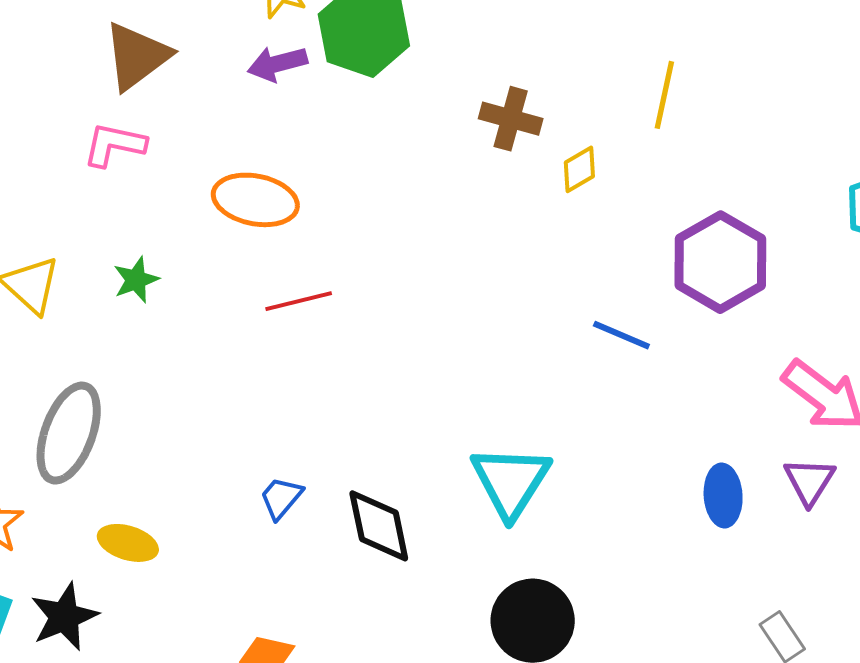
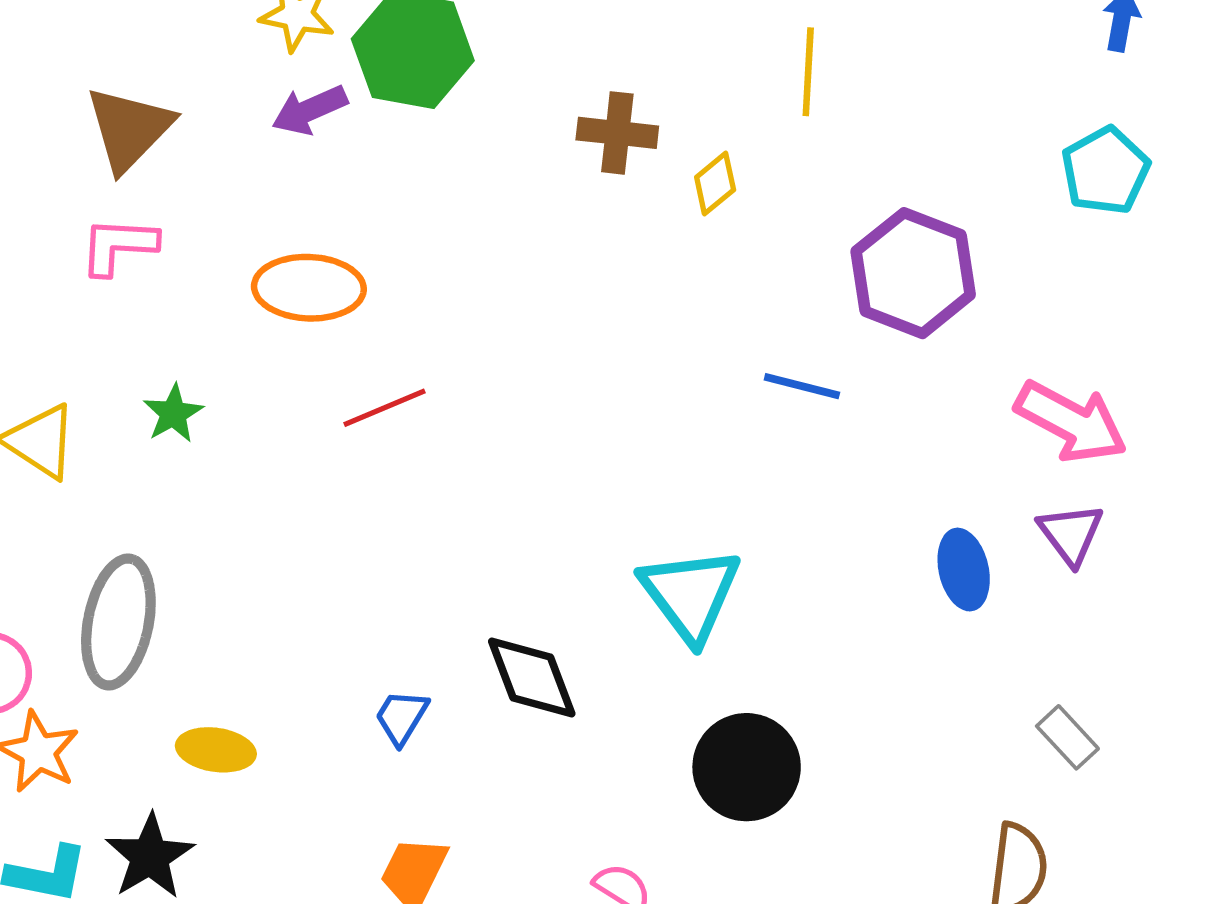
blue trapezoid: (281, 498) -> (401, 717), moved

